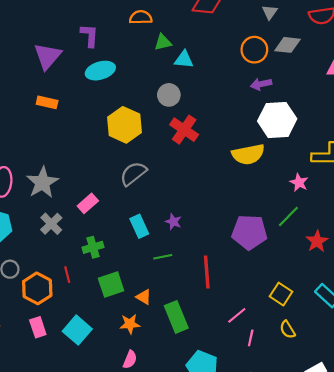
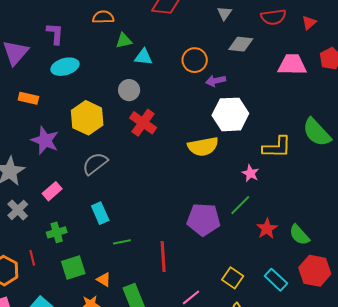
orange circle: (254, 50) -> (195, 60), moved
orange rectangle: (47, 102) -> (28, 98), moved
purple star: (173, 222) -> (45, 140), moved, size x1.8

